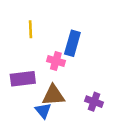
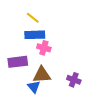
yellow line: (30, 29) -> (33, 18), moved, turned -48
blue rectangle: (72, 43) -> (35, 35), moved, turned 72

